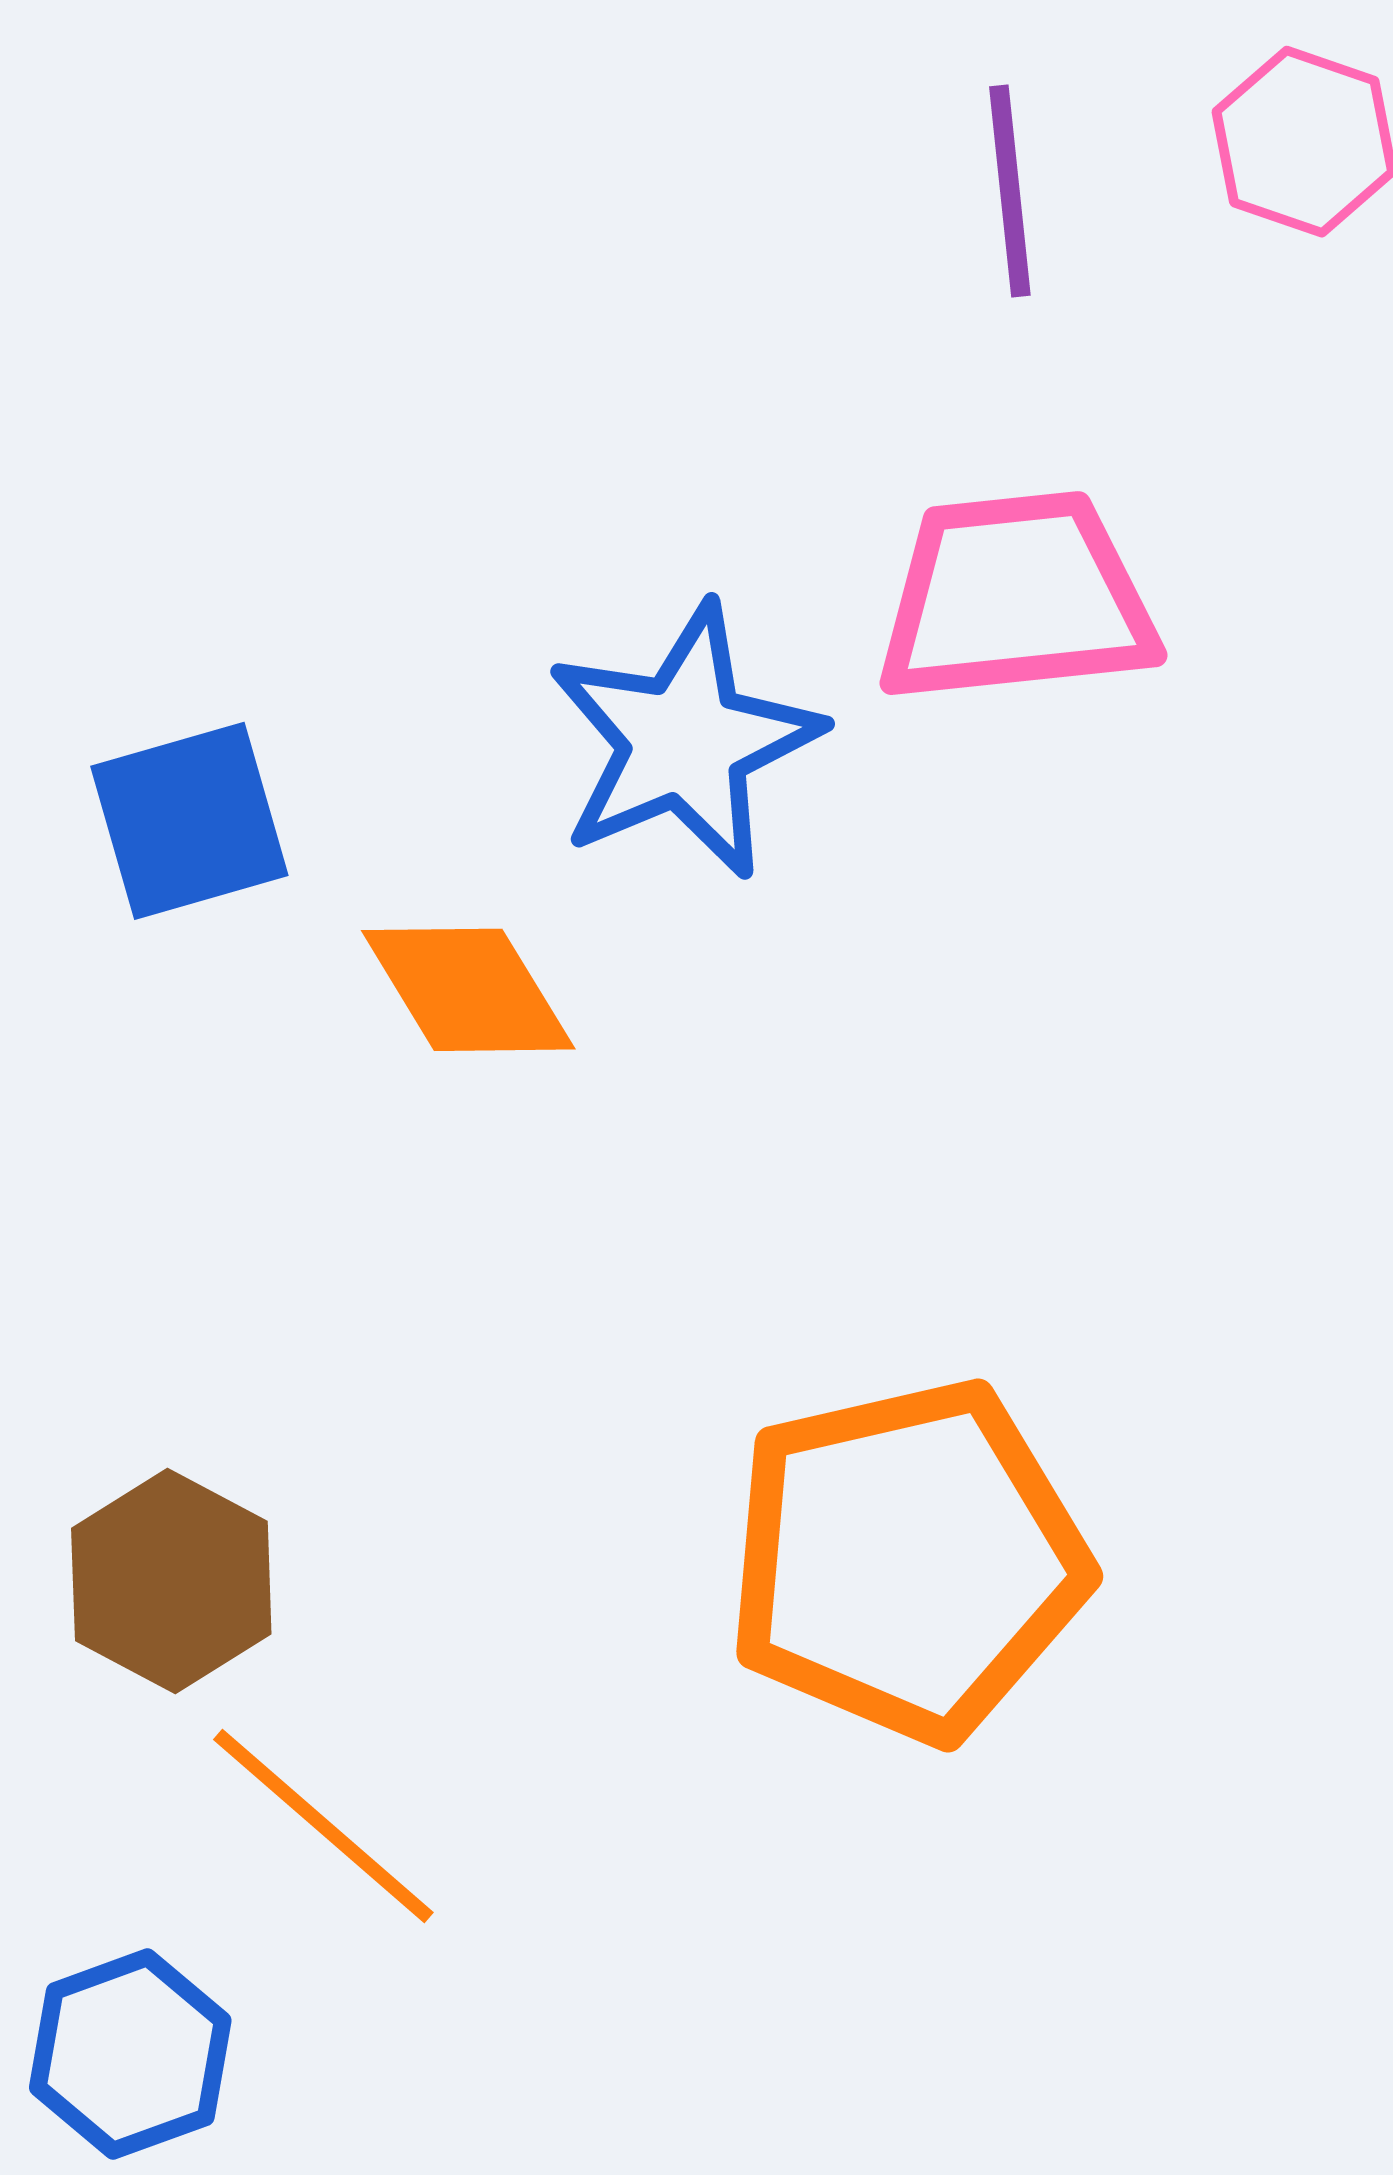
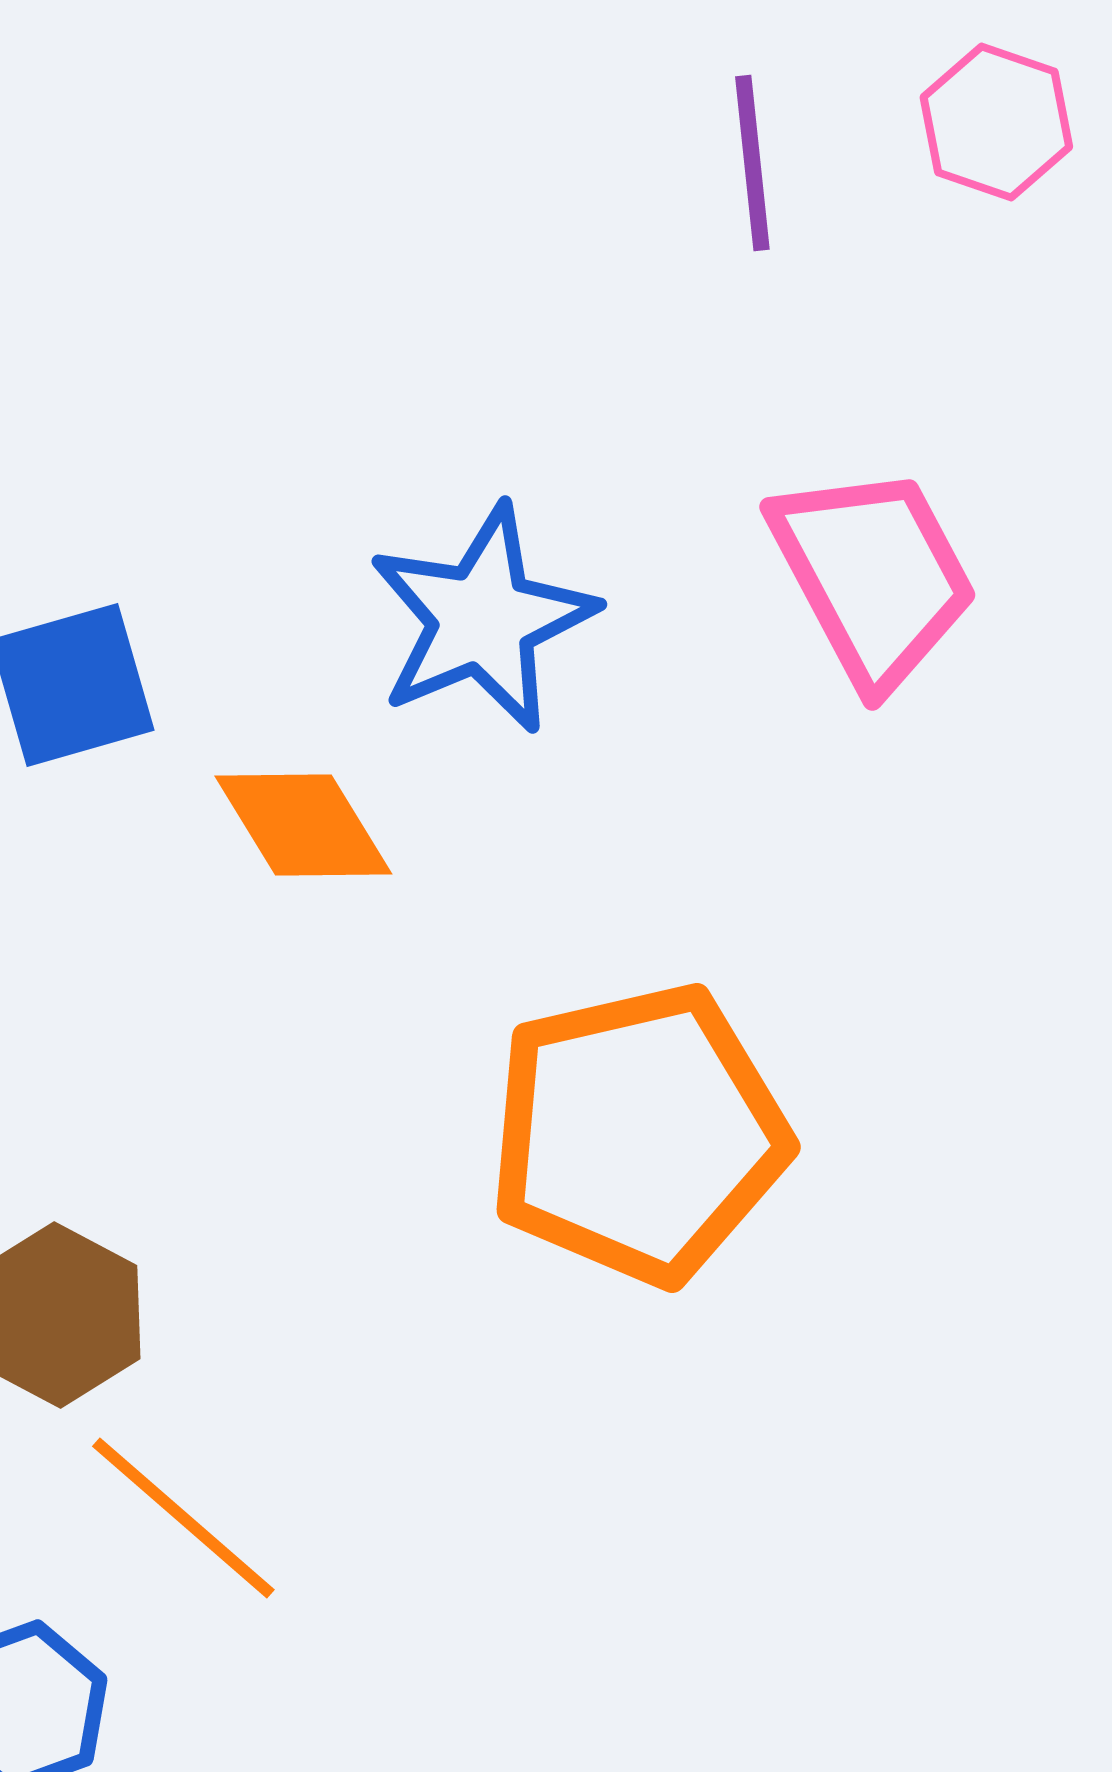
pink trapezoid: (1016, 598) -> (873, 576), moved, turned 68
orange pentagon: (907, 1561) -> (638, 1134), moved

